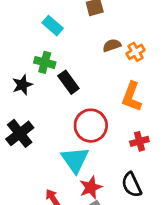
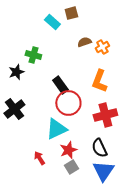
cyan rectangle: (53, 26) -> (52, 22), moved
black rectangle: (68, 82) -> (60, 85), moved
red cross: (139, 141) -> (105, 115), size x1.6
cyan triangle: (75, 160) -> (56, 129), turned 40

